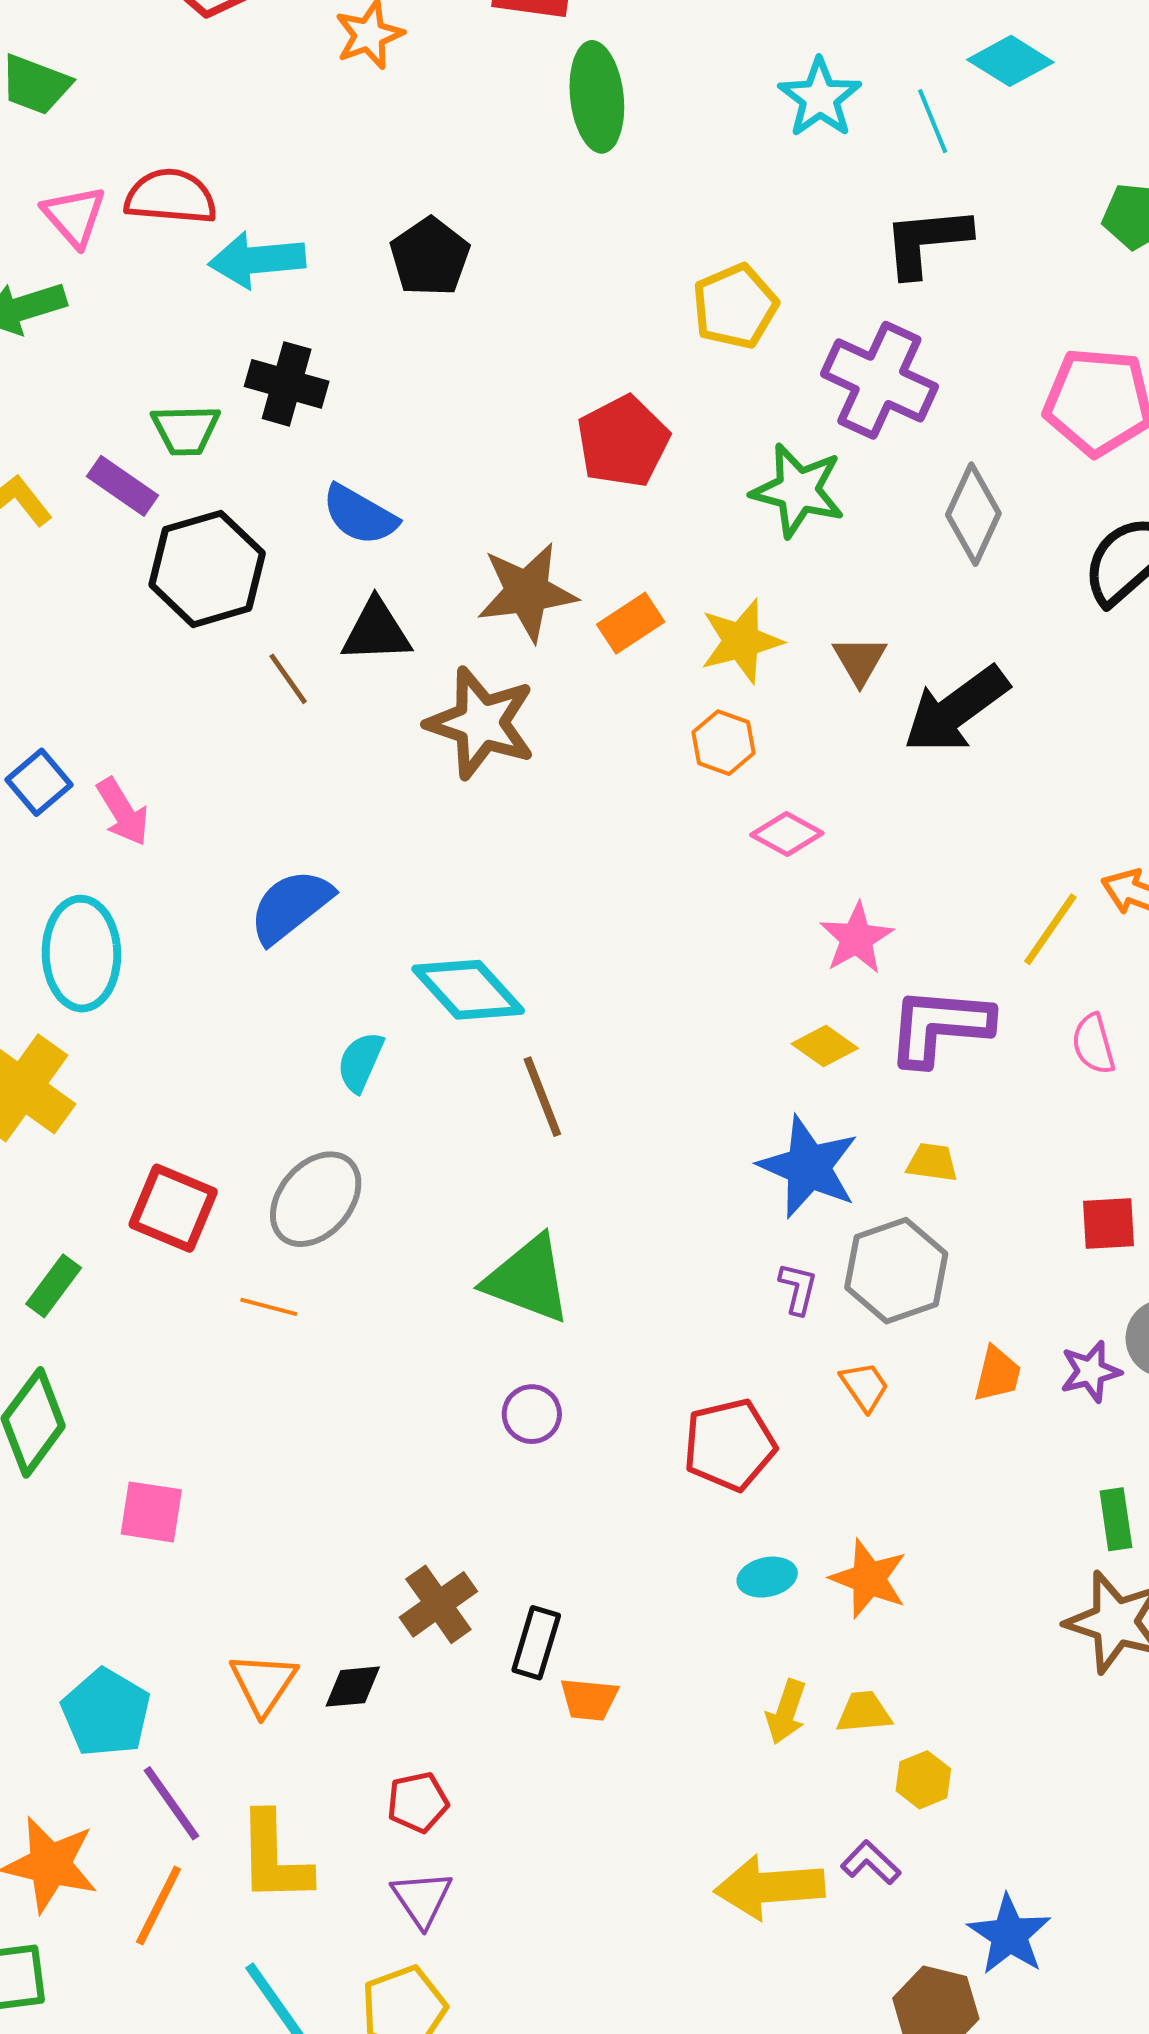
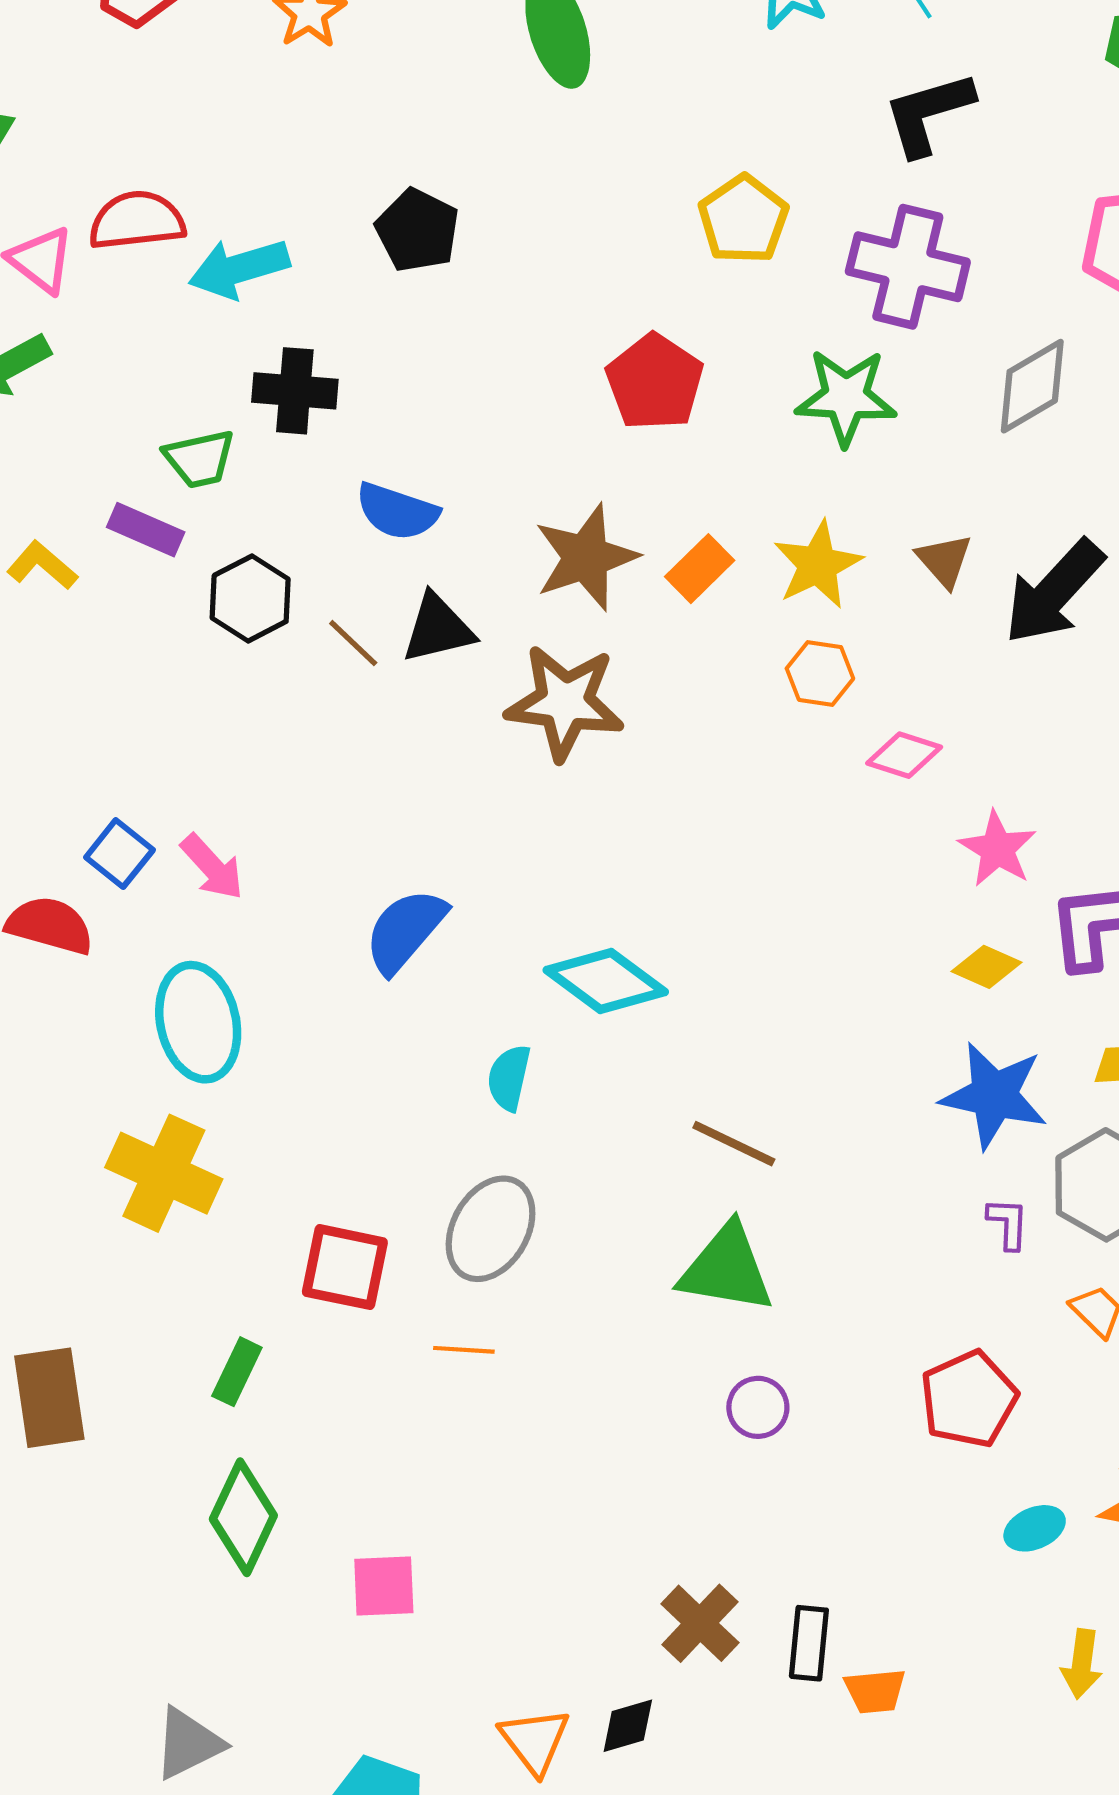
gray diamond: (973, 514) -> (1032, 386), turned 46
black hexagon: (207, 569) -> (250, 598), size x0.7
brown line: (288, 679) -> (353, 643), moved
brown line: (542, 1097) -> (734, 1144), moved, turned -32

